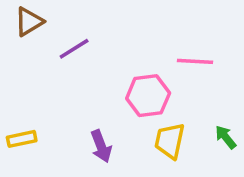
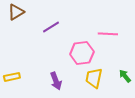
purple line: (74, 49) -> (51, 27), moved

